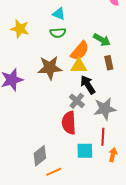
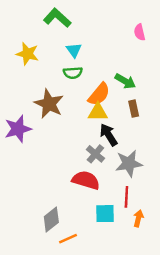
cyan triangle: (59, 14) -> (74, 50), turned 32
yellow star: (20, 29) -> (27, 54), moved
brown star: (50, 68) -> (49, 104), moved, turned 30
red semicircle: (69, 123) -> (86, 180), turned 110

